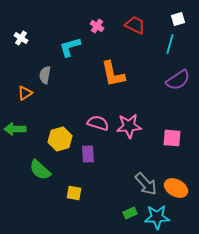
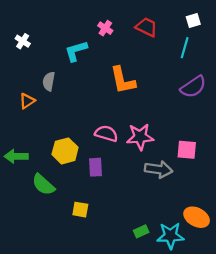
green arrow: (15, 129) -> (16, 156), moved
gray arrow: (146, 184) -> (159, 169), moved, turned -40
orange ellipse: (176, 188) -> (197, 217), moved

